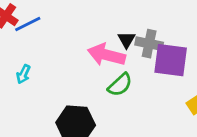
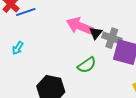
pink arrow: (106, 55) -> (80, 26), moved

